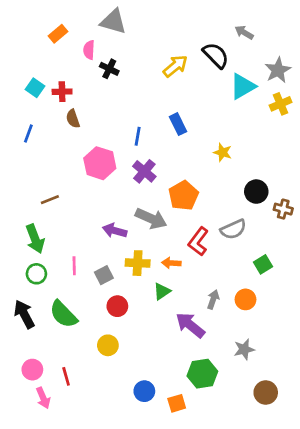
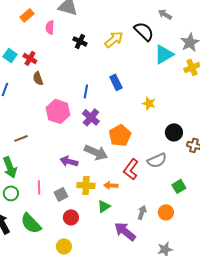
black cross: (109, 69) -> (80, 41), moved
red cross: (62, 92) -> (30, 58), turned 32

